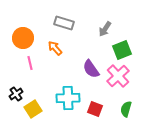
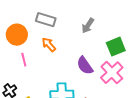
gray rectangle: (64, 23) -> (46, 20), moved
gray arrow: (105, 29) -> (88, 26), moved

